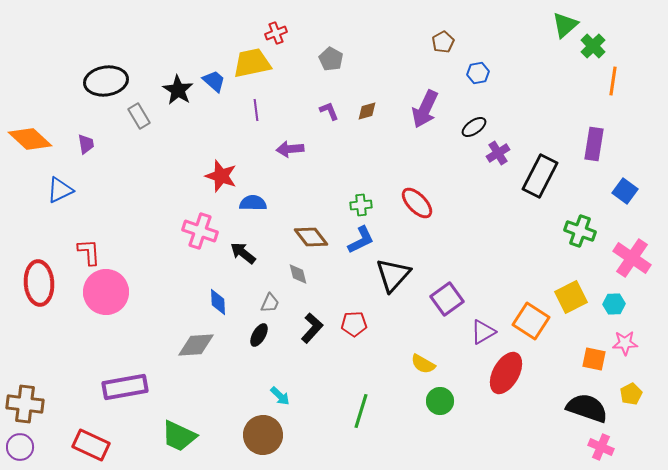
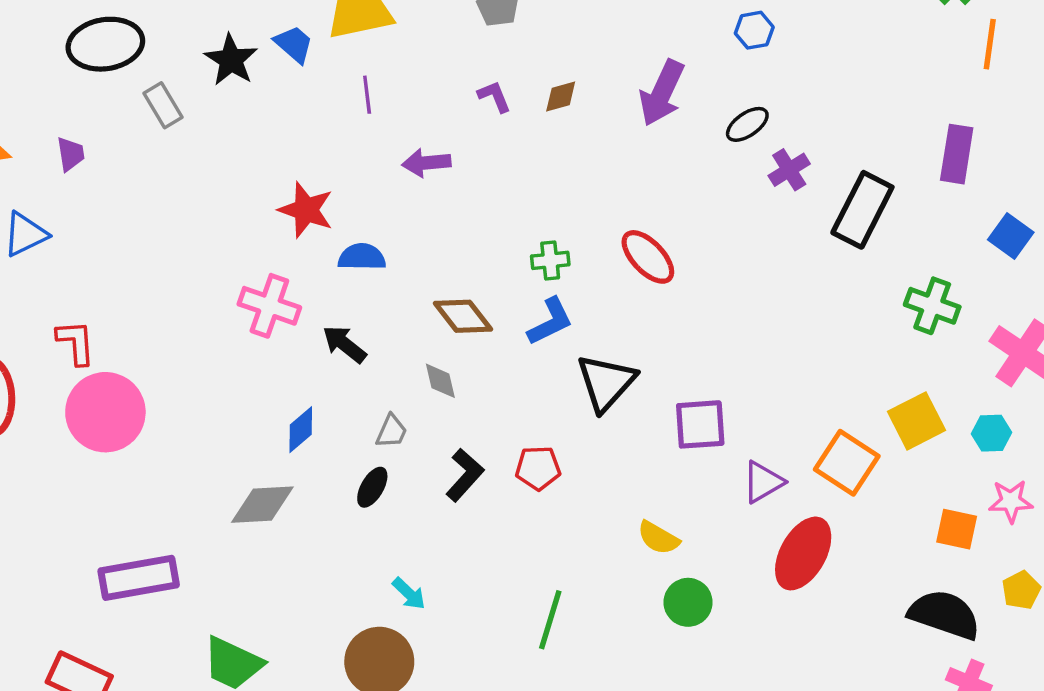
purple square: (447, 299) -> (700, 424), turned 32
blue diamond: (218, 302) -> (301, 430), turned 52

